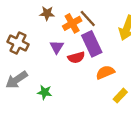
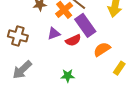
purple triangle: (57, 47) -> (54, 34), turned 48
green star: (45, 92) -> (68, 76), moved

